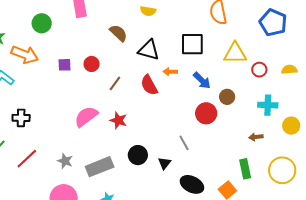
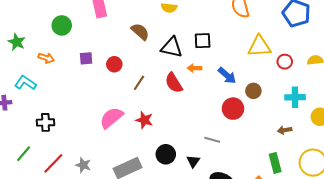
black square: (192, 44) -> (203, 41), moved, size x0.7
orange arrow: (25, 55) -> (46, 58), size x0.6
purple square: (65, 65) -> (86, 58), moved
gray line: (184, 143) -> (212, 140), turned -42
gray star: (65, 161) -> (83, 165), moved

